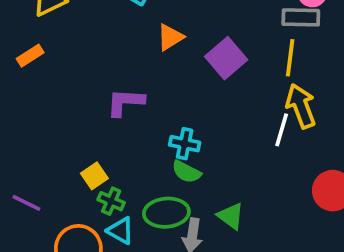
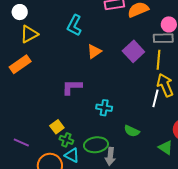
orange rectangle: (30, 56) -> (20, 64), size x1.5
purple square: (226, 58) -> (133, 51), moved
green semicircle: (186, 172) -> (132, 131), moved
green triangle: (231, 216) -> (166, 147), moved

